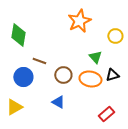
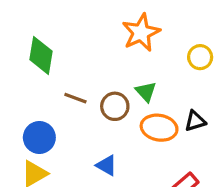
green triangle: (95, 57) -> (146, 92), moved
brown circle: (63, 75) -> (115, 106), moved
blue circle: (23, 77) -> (39, 137), moved

